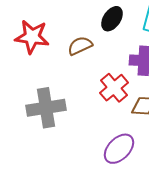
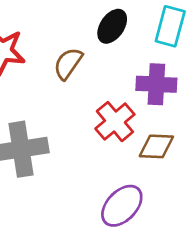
brown semicircle: (80, 46) -> (68, 64), turned -30

